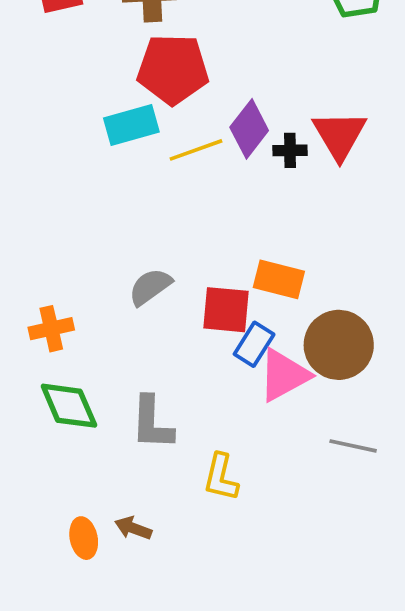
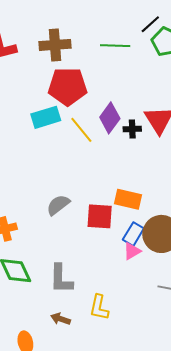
yellow line: (196, 150) -> (81, 130), turned 72
blue rectangle: (254, 344) -> (133, 234), moved
pink triangle: (284, 375) -> (132, 251), size x0.6
brown arrow: (133, 528) -> (61, 319), moved

